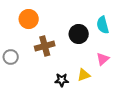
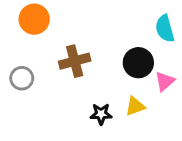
orange circle: (29, 19) -> (34, 19), moved
black circle: (79, 34) -> (138, 63), moved

